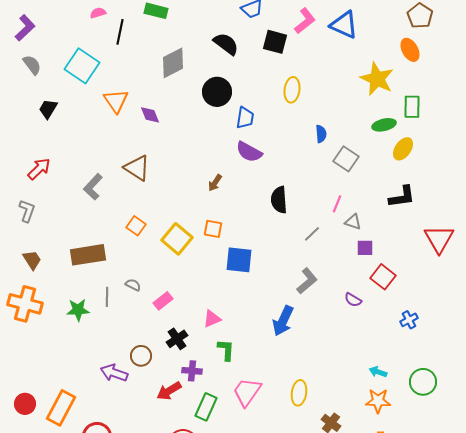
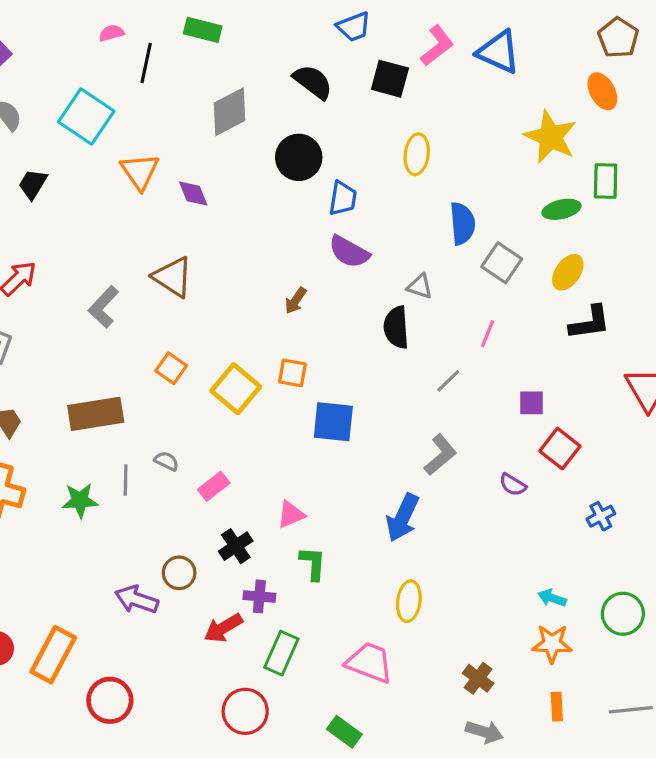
blue semicircle: (321, 134) -> (462, 223), size x1.5
yellow ellipse: (403, 149) -> (568, 272), moved
gray triangle: (353, 222) -> (420, 286), moved
pink trapezoid: (247, 392) -> (370, 663), moved, turned 76
yellow ellipse: (299, 393) -> (409, 601), moved

